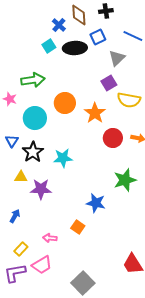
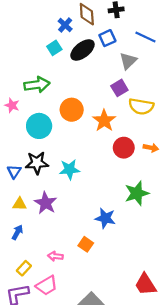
black ellipse: (75, 48) -> (82, 50), turned -35
blue triangle: (12, 141) -> (14, 172), moved
black star: (33, 152) -> (37, 163), turned 30
yellow triangle: (21, 177) -> (20, 204), moved
purple star: (41, 189) -> (46, 203), turned 30

